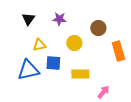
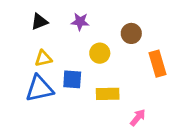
black triangle: (28, 19) -> (39, 22), turned 32
yellow triangle: (39, 45) -> (43, 58), moved

